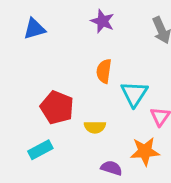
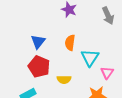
blue triangle: (34, 29) -> (38, 42), moved, turned -35

